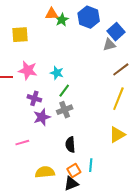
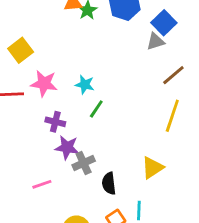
yellow square: (20, 35) -> (21, 50), moved, turned -30
gray cross: (65, 110) -> (84, 163), moved
purple star: (42, 117) -> (67, 147), turned 30
yellow triangle: (117, 135) -> (152, 168), moved

